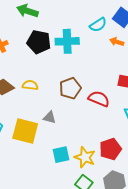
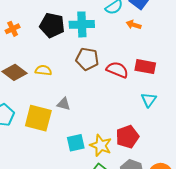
brown pentagon: (70, 88) -> (87, 59), moved, turned 30
red semicircle: (99, 99) -> (117, 70), moved

